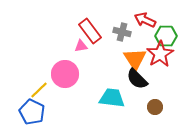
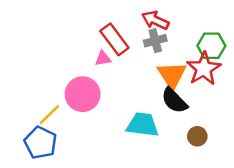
red arrow: (145, 20) -> (155, 20), moved
gray cross: (122, 32) -> (155, 41), turned -30

